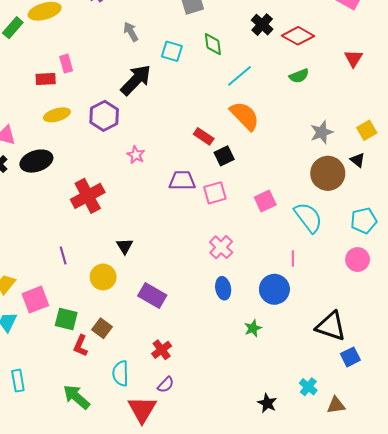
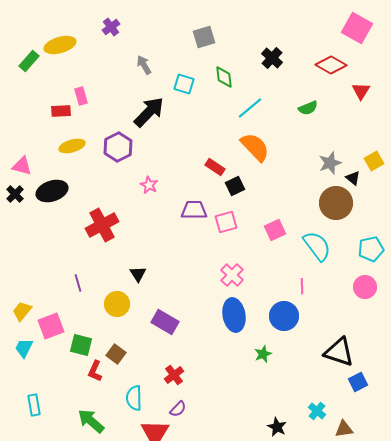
red diamond: (298, 36) -> (331, 65), moved
black triangle: (358, 160) -> (353, 178), moved
blue ellipse: (223, 288) -> (234, 315), size x1.5

